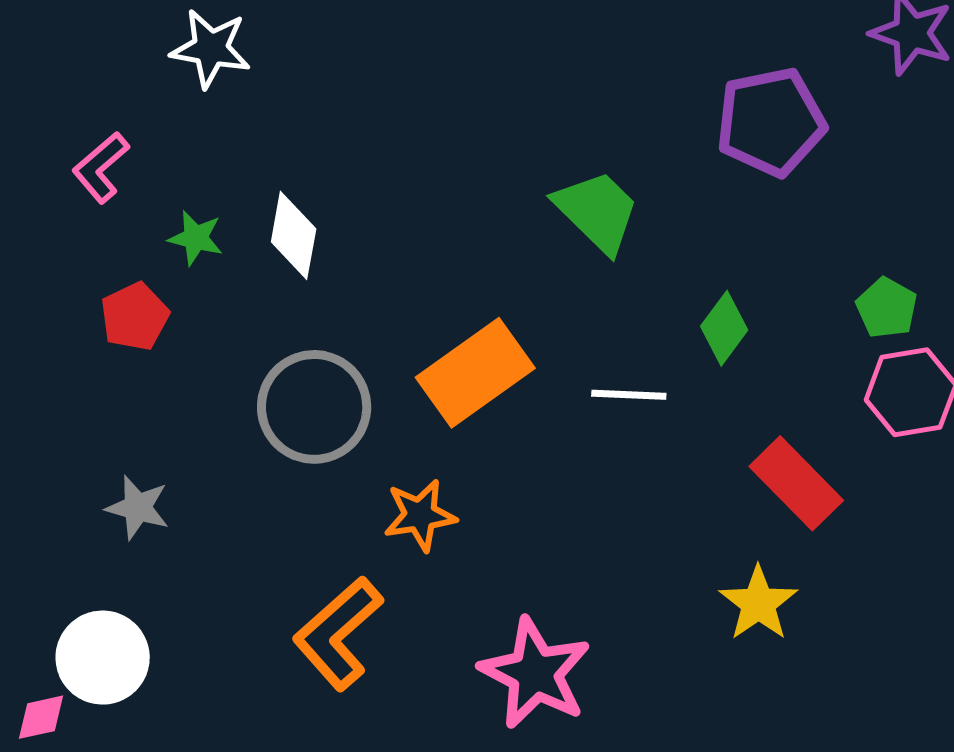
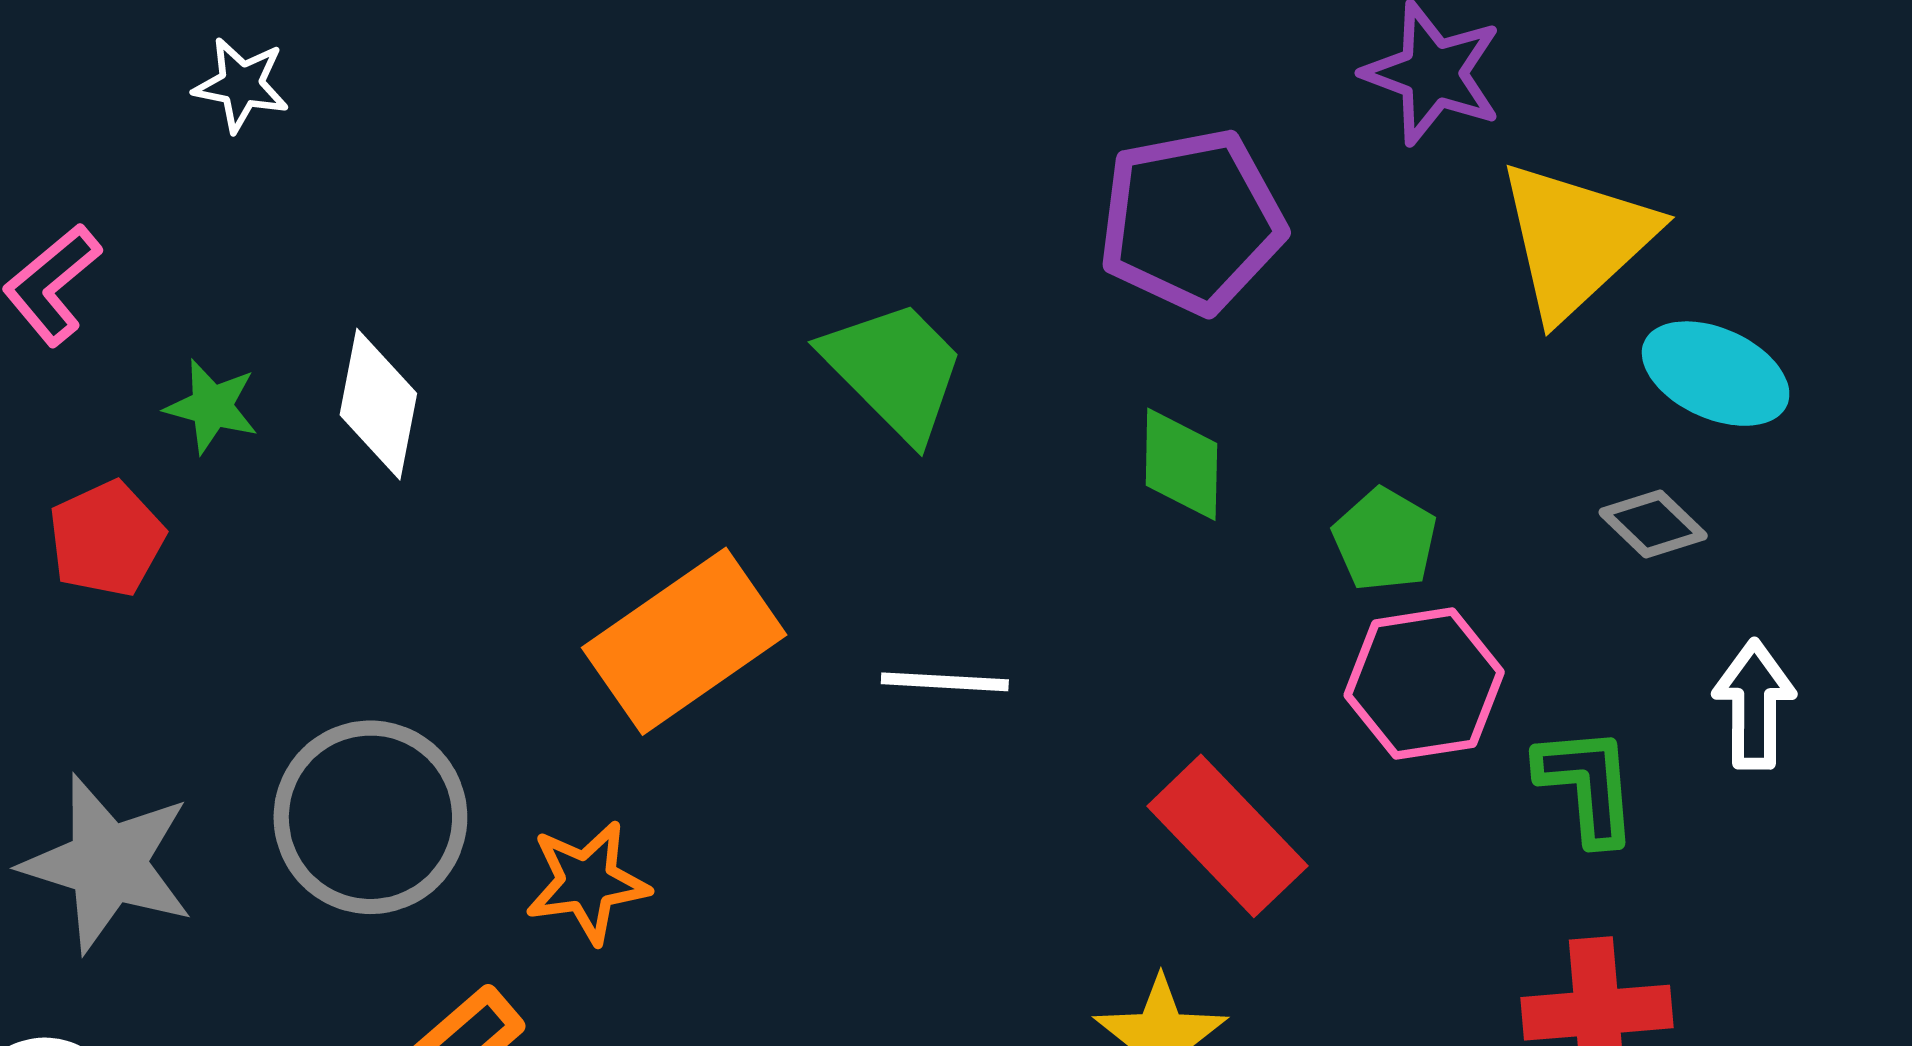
white star: (211, 48) -> (241, 85), size x0.7
green diamond: (724, 328) -> (1181, 464), moved, turned -36
gray circle: (314, 407) -> (370, 817), moved
gray star: (138, 508) -> (108, 863), size x1.6

